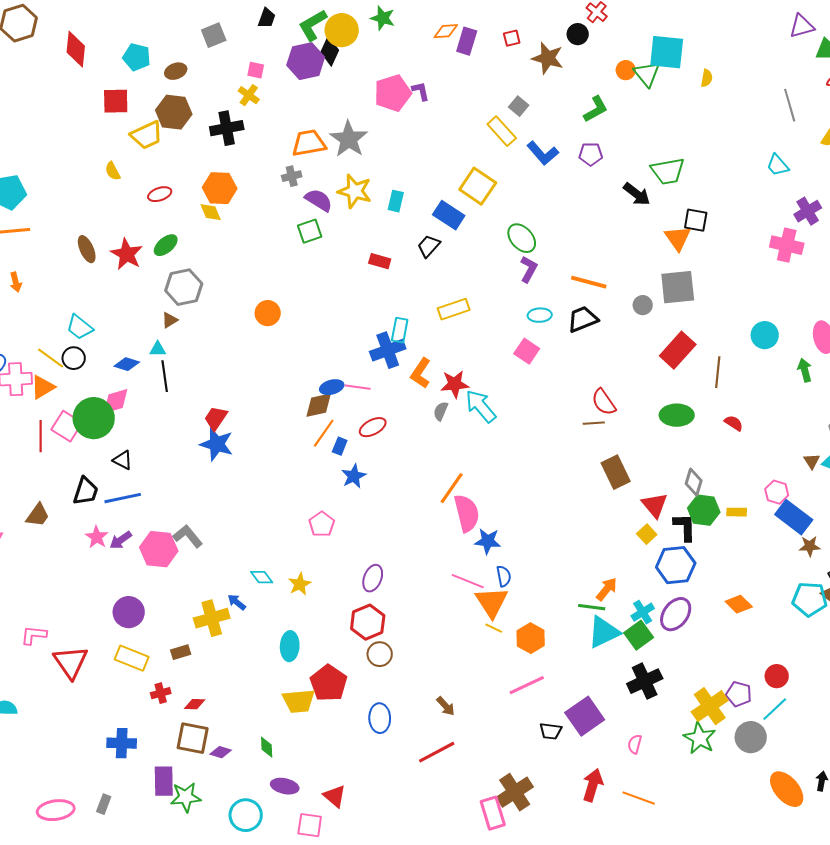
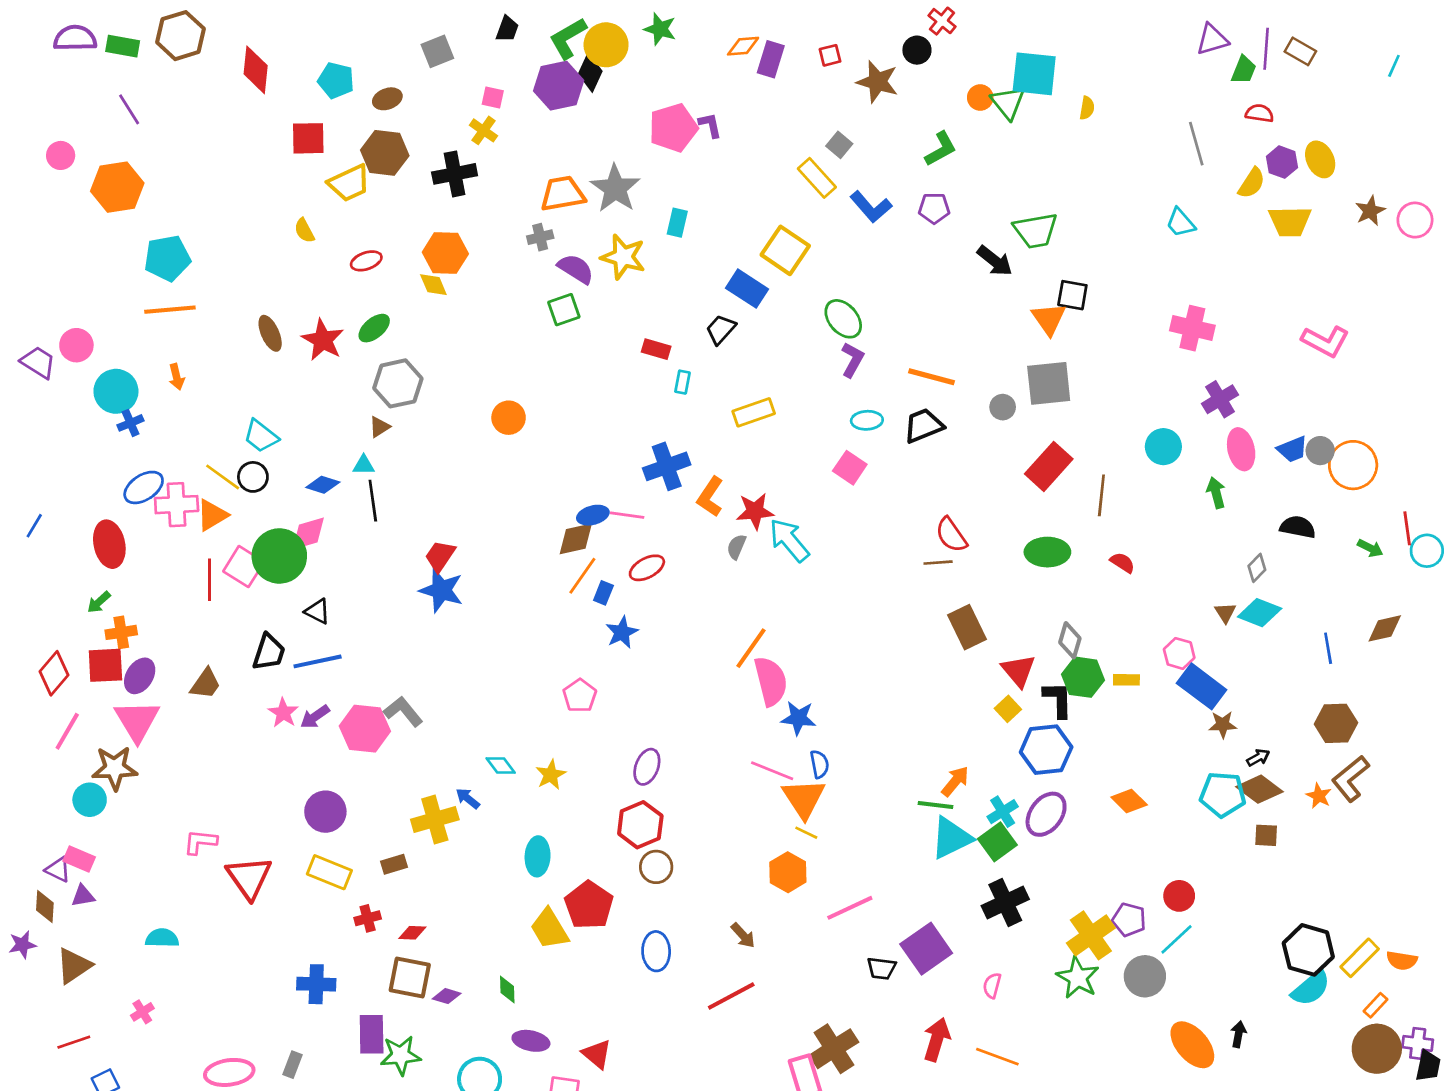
cyan rectangle: (396, 201) -> (677, 223), moved
purple cross: (808, 211) -> (1220, 399), moved
cyan rectangle: (400, 330) -> (682, 382), moved, size x0.7
orange hexagon: (531, 638) -> (788, 872), moved
yellow trapezoid: (299, 701) -> (549, 929), turned 64

